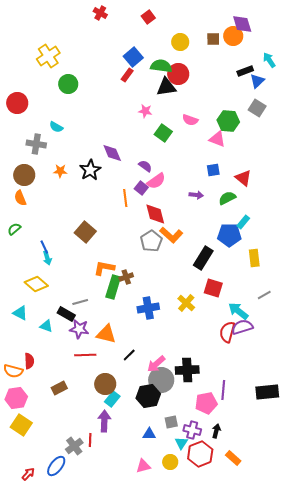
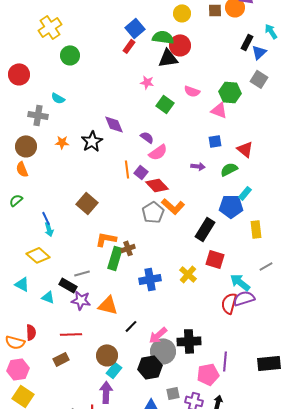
black rectangle: (245, 71) -> (247, 42), turned -42
purple square: (141, 188) -> (141, 172), moved
red diamond: (155, 214) -> (157, 185), turned -30
red line: (85, 355) -> (71, 334), moved

